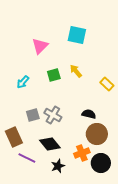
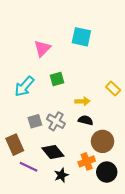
yellow arrow: (76, 71) -> (82, 101), moved, turned 128
cyan arrow: (23, 82) -> (24, 86), size x1.5
black semicircle: (89, 114) -> (86, 120), moved

